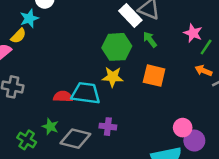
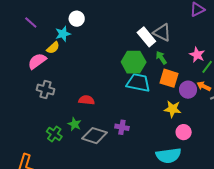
orange square: (154, 76) -> (169, 78), moved
yellow star: (113, 77) -> (173, 109), moved
cyan trapezoid: (86, 93) -> (138, 83), moved
purple circle: (194, 141) -> (188, 90), moved

